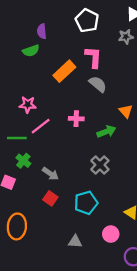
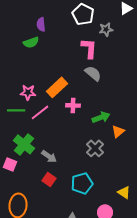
gray star: (126, 37) -> (106, 29), moved
orange rectangle: (64, 71) -> (57, 87), moved
orange triangle: (126, 111) -> (118, 131), moved, turned 32
green line: (17, 138) -> (16, 110), moved
green cross: (23, 161) -> (24, 144), size x1.5

